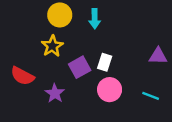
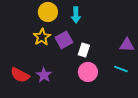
purple square: (80, 67) -> (64, 40), moved
red semicircle: (22, 76) -> (20, 75), moved
cyan line: (151, 96) -> (121, 69), moved

